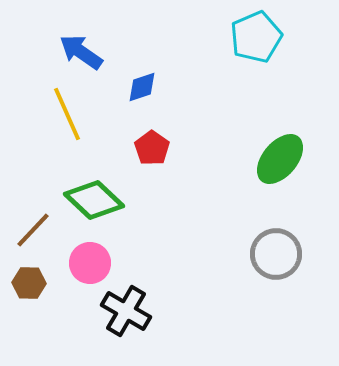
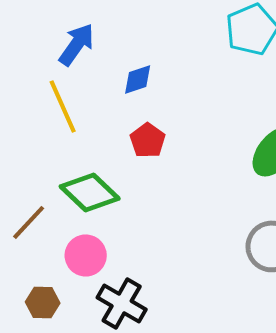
blue arrow: (81, 52) -> (77, 44), turned 90
brown hexagon: (29, 283) -> (43, 302), moved

